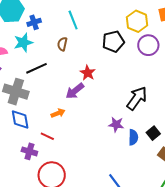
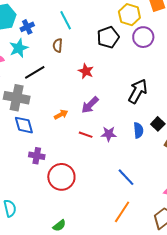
purple arrow: (75, 91) -> (90, 105), moved
purple star: (116, 124) -> (109, 134), moved
red line: (47, 136) -> (86, 135), moved

